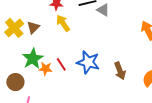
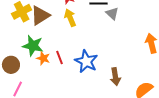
brown triangle: (33, 27) -> (40, 15), size x1.5
green star: (33, 59) -> (33, 46), turned 30

